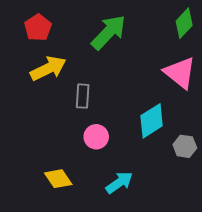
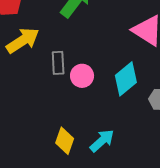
pink circle: (96, 137) -> (82, 76), moved
yellow diamond: (58, 179) -> (65, 141), moved, turned 60

